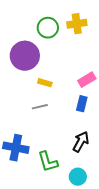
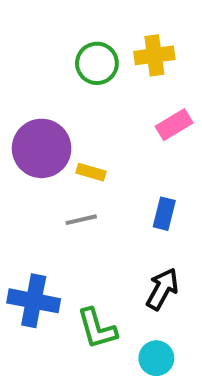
purple circle: (25, 56) -> (42, 148), moved
pink rectangle: (87, 80) -> (174, 125), moved

